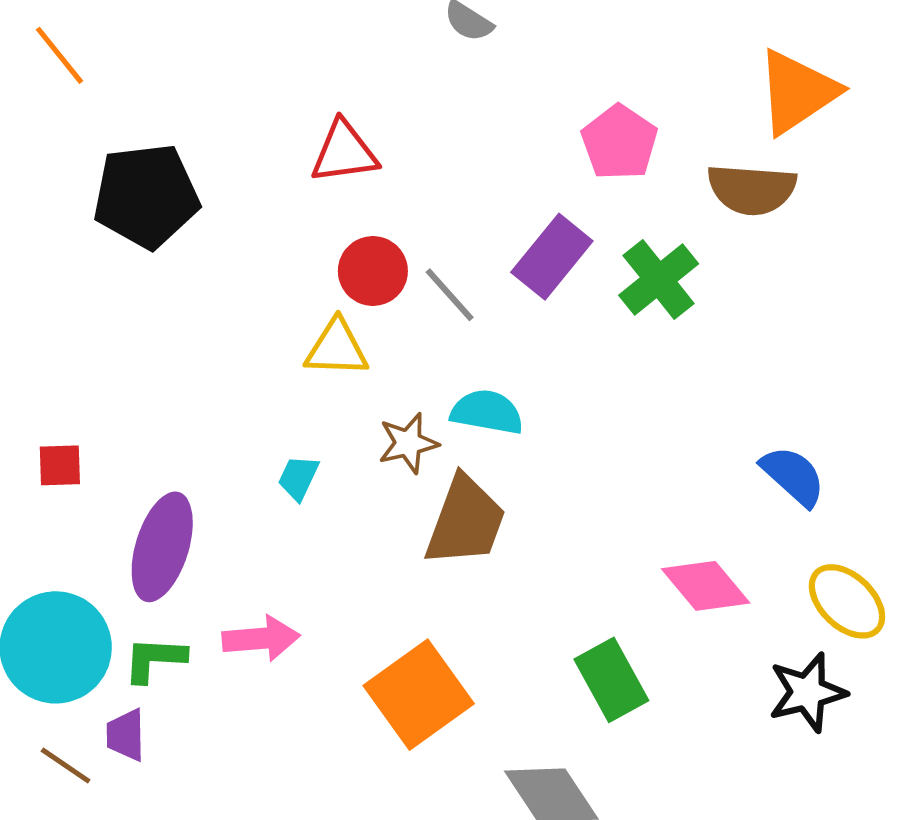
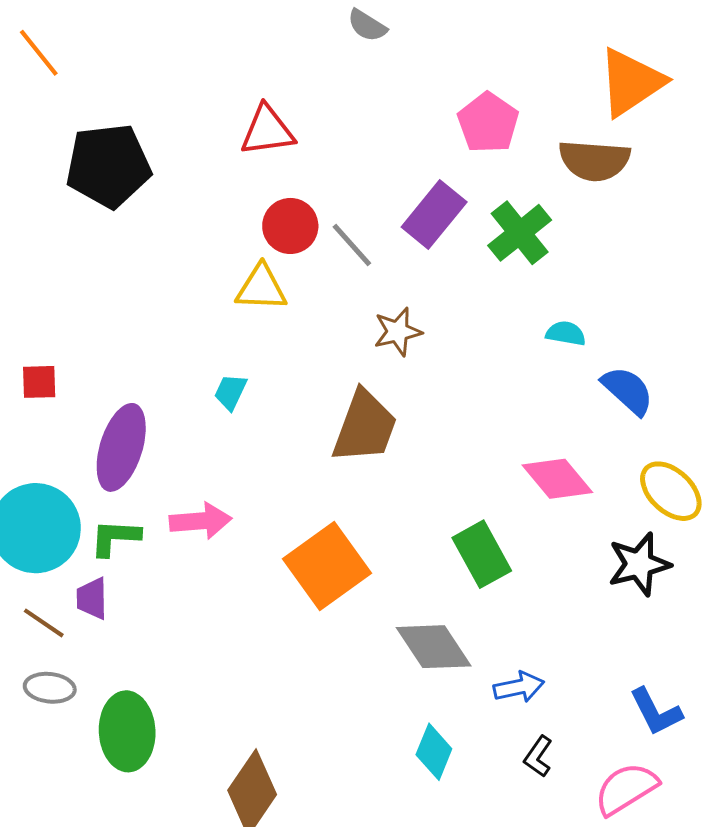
cyan semicircle: (487, 412) -> (566, 333), moved, size x0.7
brown star: (408, 443) -> (398, 332), moved

